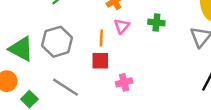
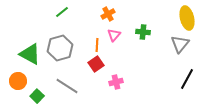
red square: (100, 61) -> (96, 64), turned -35

